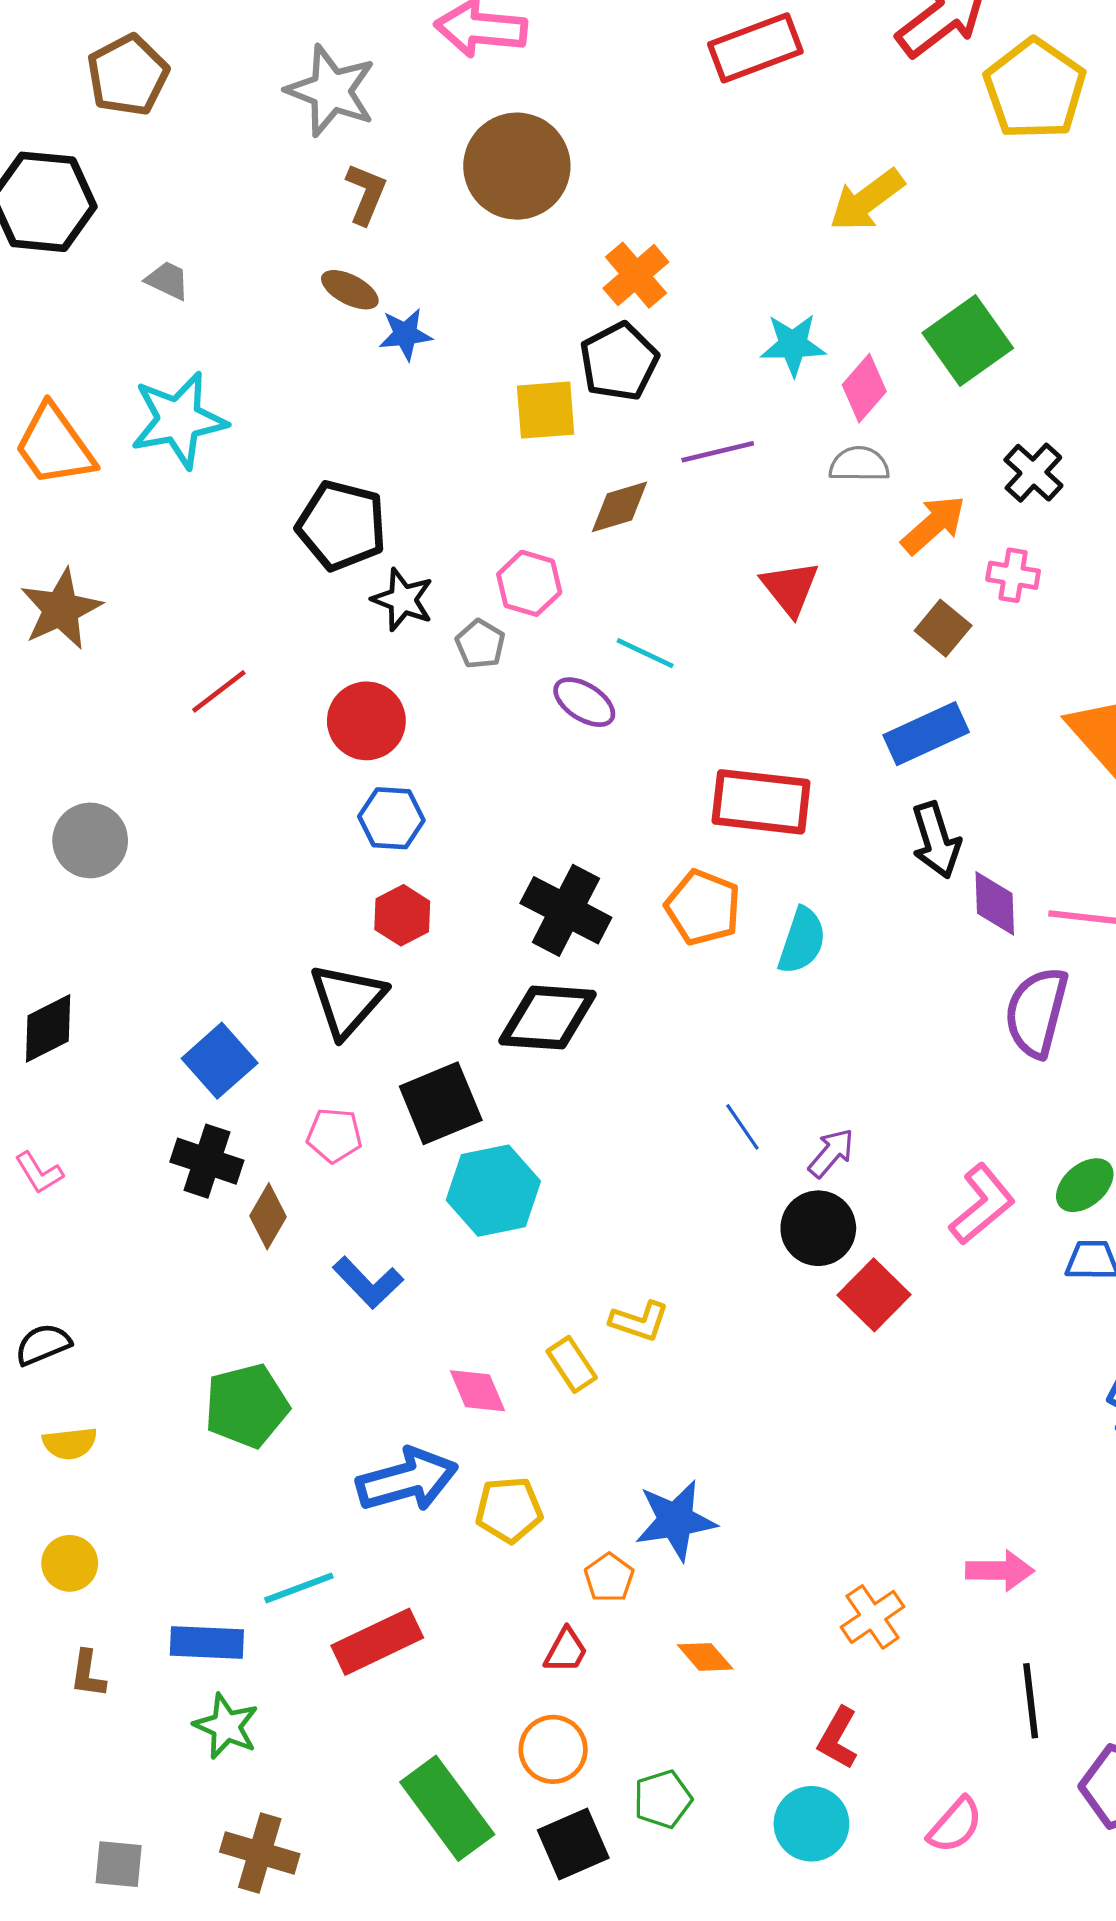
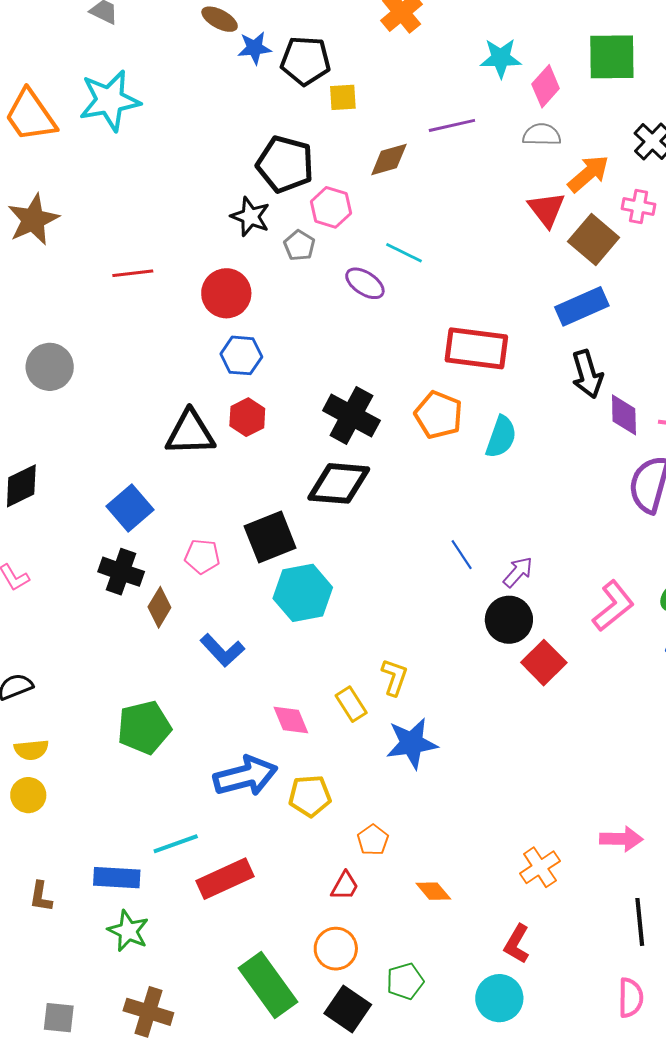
green square: (968, 341) -> (612, 57), turned 34
black pentagon: (619, 362) -> (305, 61), moved, turned 30
yellow square: (546, 410) -> (343, 97), size x0.7
black pentagon: (342, 526) -> (285, 164), moved
red triangle: (790, 588) -> (547, 209), moved
brown square: (943, 628) -> (594, 239), size x1.4
red line: (219, 691) -> (133, 273), turned 30
black triangle: (347, 1000) -> (190, 433), moved, turned 46
yellow L-shape: (639, 1321) -> (394, 677), turned -90
blue star: (676, 1520) -> (412, 743), moved
yellow circle: (70, 1563) -> (28, 795), moved
pink semicircle: (955, 1825) -> (631, 998), moved, turned -42
black square: (573, 1844) -> (348, 1009), turned -33

